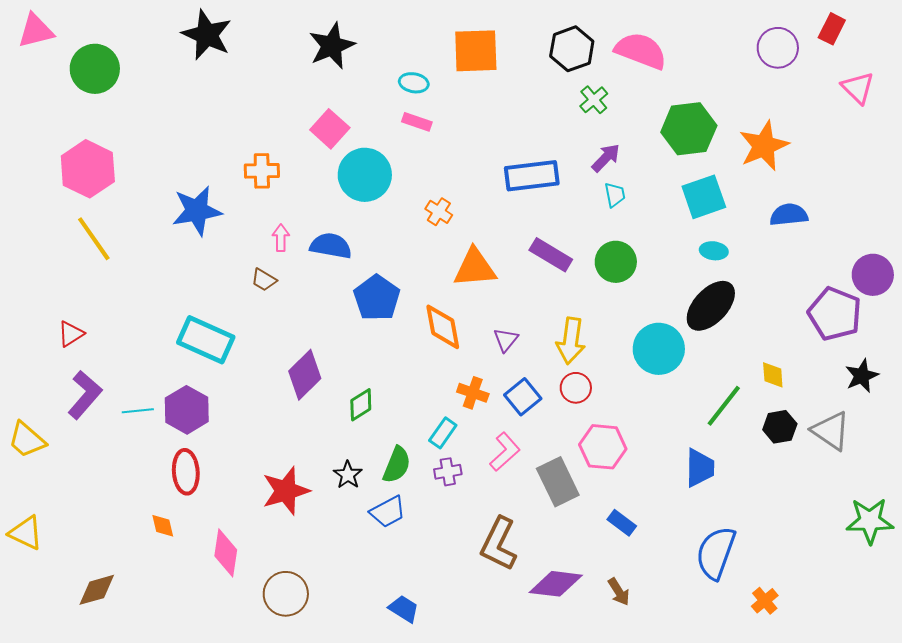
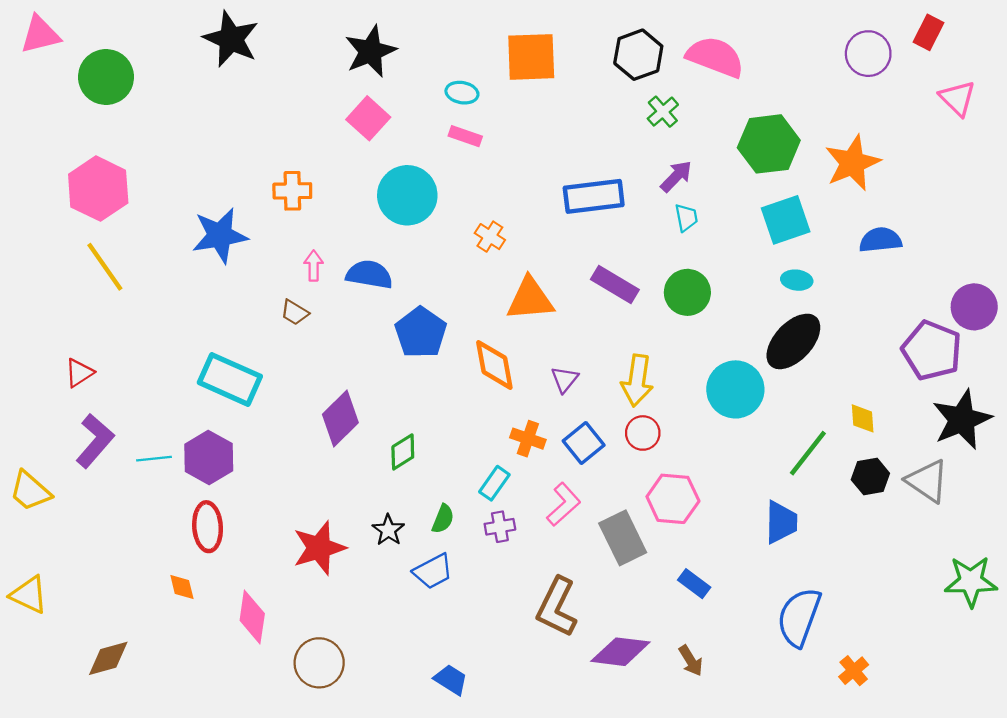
pink square: (330, 129) -> (368, 118), moved
black star: (862, 376) -> (962, 420), size x1.6
green semicircle: (397, 465) -> (443, 519), size x0.7

